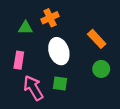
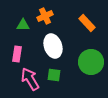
orange rectangle: (97, 39) -> (87, 23), moved
green circle: (101, 69) -> (91, 62), size x1.6

